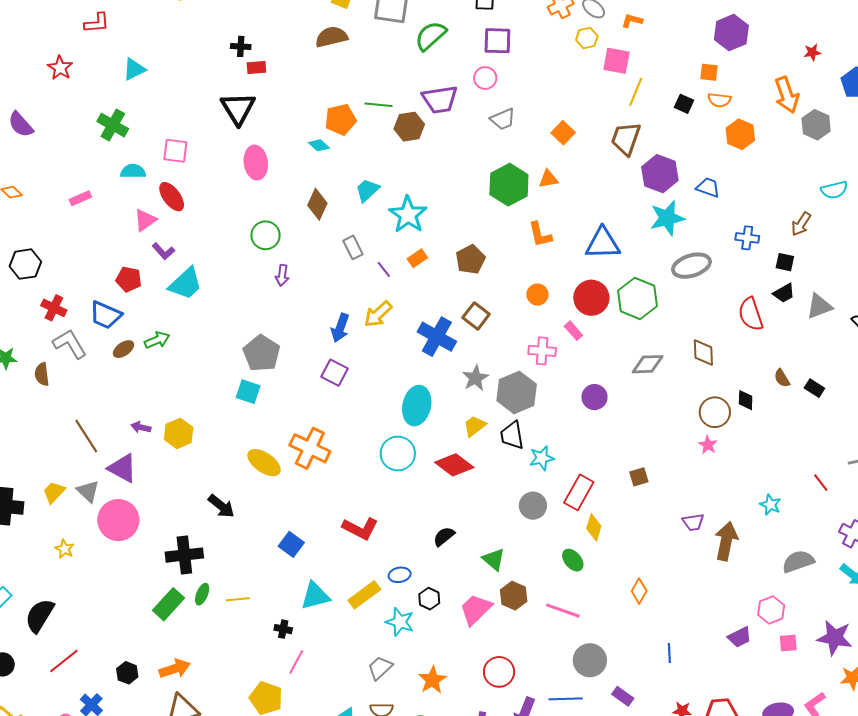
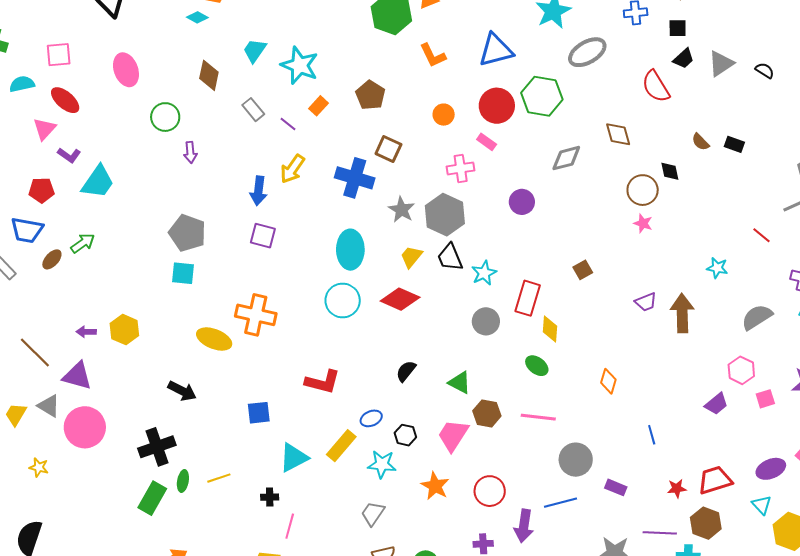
pink ellipse: (256, 163) -> (126, 70), moved
blue square: (291, 544) -> (259, 413), turned -30
orange star: (432, 680) -> (435, 486), moved

